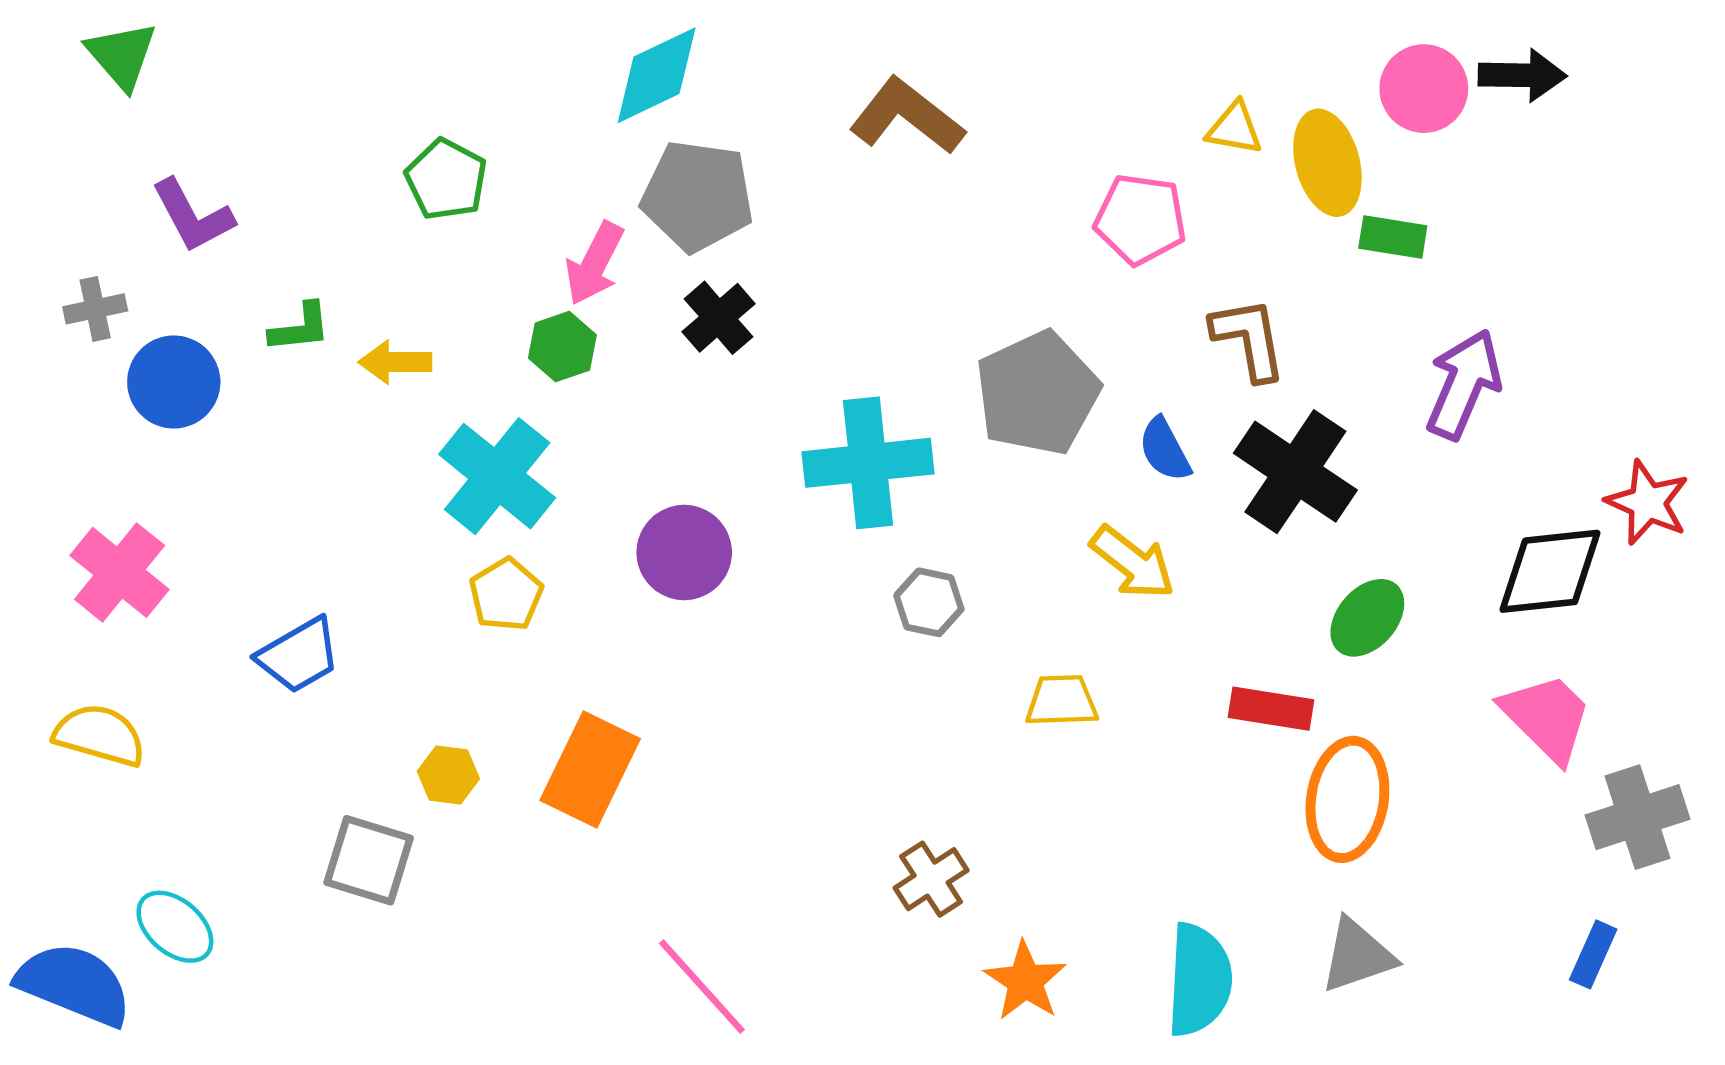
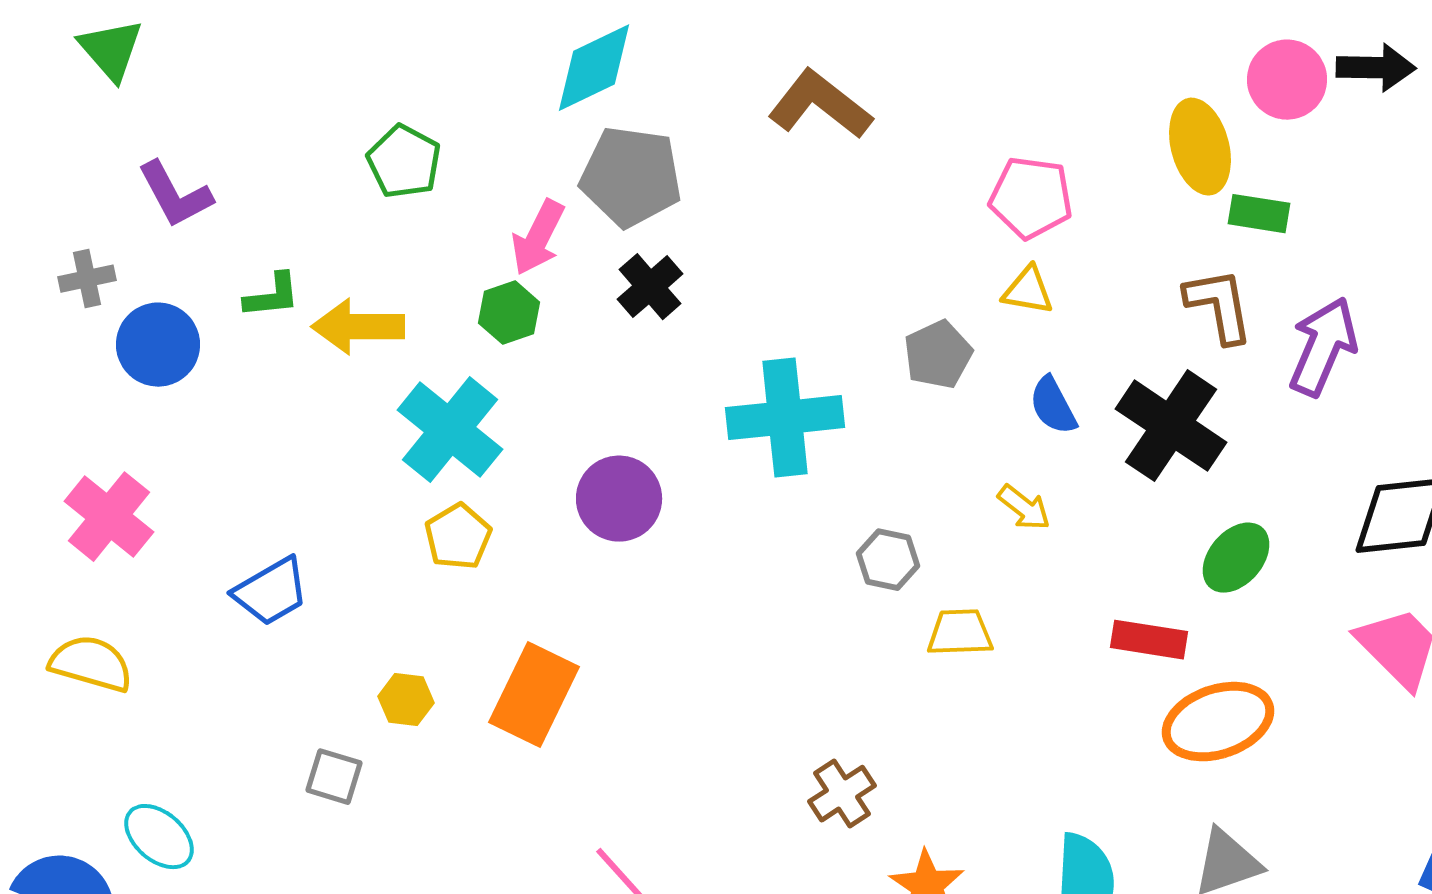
yellow triangle: (1234, 128) -> (1028, 291), moved
brown L-shape: (1249, 339) -> (1219, 306), moved
yellow arrow: (395, 362) -> (358, 327), size x1.4
gray pentagon: (1037, 393) -> (938, 355), size x0.6
yellow arrow: (1133, 562) -> (1024, 508), size x0.7
gray hexagon: (929, 602) -> (888, 560), moved
orange ellipse: (1347, 799) -> (1218, 722), turned 62
gray square: (369, 860) -> (334, 777), size x0.7

